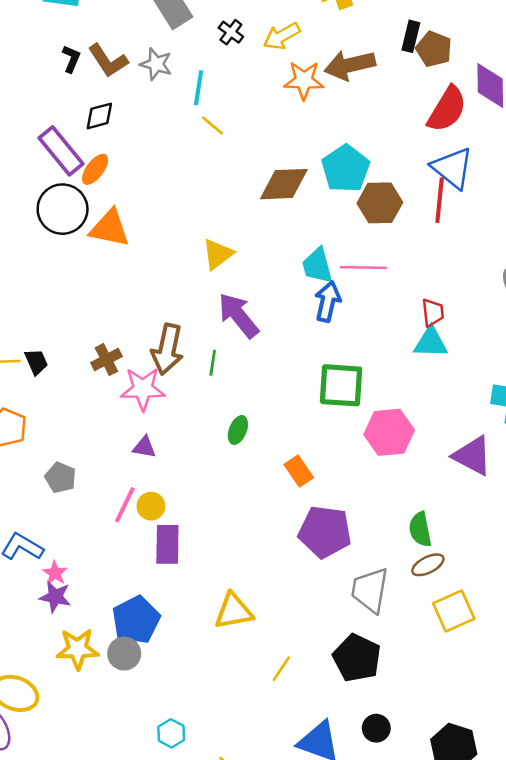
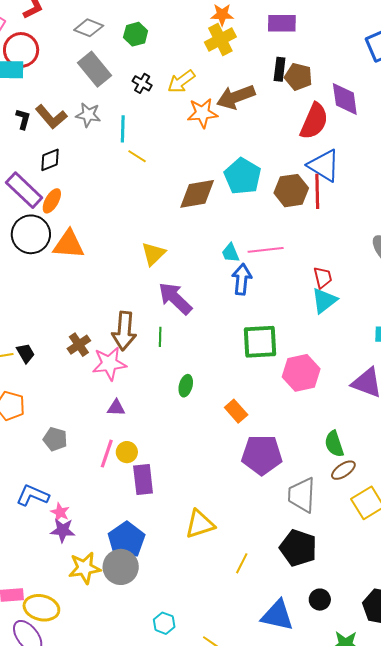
brown hexagon: (380, 203) -> (291, 191), moved
cyan trapezoid: (317, 266) -> (230, 253), size x0.7
cyan triangle: (431, 343) -> (324, 301), turned -32
gray circle: (124, 654) -> (121, 567), size x1.4

